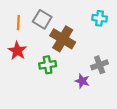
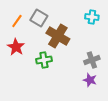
orange line: (18, 23) -> (17, 21), turned 32
purple star: (82, 81) -> (90, 80), moved

